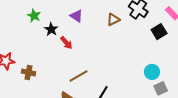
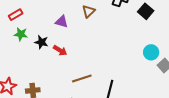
brown triangle: (113, 20) -> (89, 11), moved
brown line: (79, 76) -> (82, 79), turned 30

